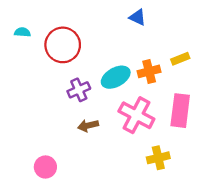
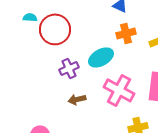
cyan semicircle: (22, 32) -> (30, 17), moved
orange cross: (149, 71) -> (126, 33), moved

